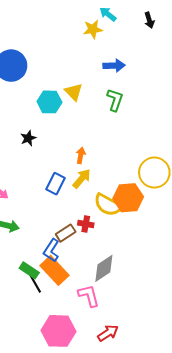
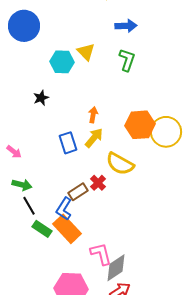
blue rectangle: (55, 184) -> (68, 143), turned -45
orange hexagon: (128, 198) -> (140, 125), moved
red cross: (86, 224) -> (98, 183), turned 35
gray diamond: (104, 268) -> (116, 268), moved
black line: (35, 284) -> (29, 206), moved

